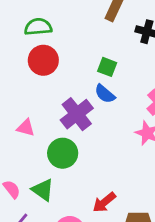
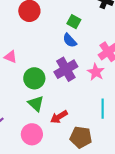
purple cross: (77, 114) -> (66, 69), moved
green triangle: (43, 190) -> (36, 103), moved

